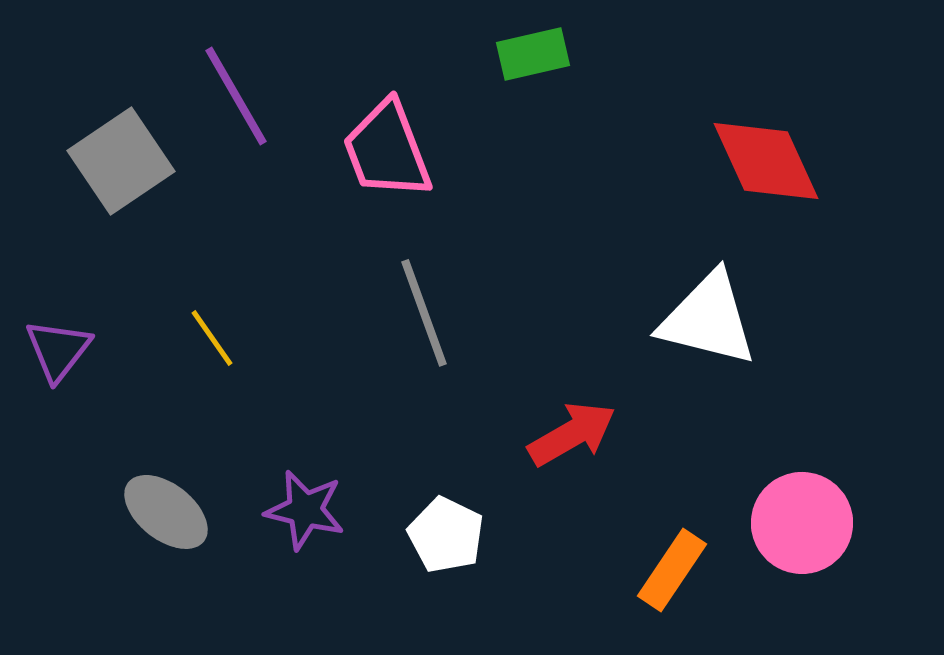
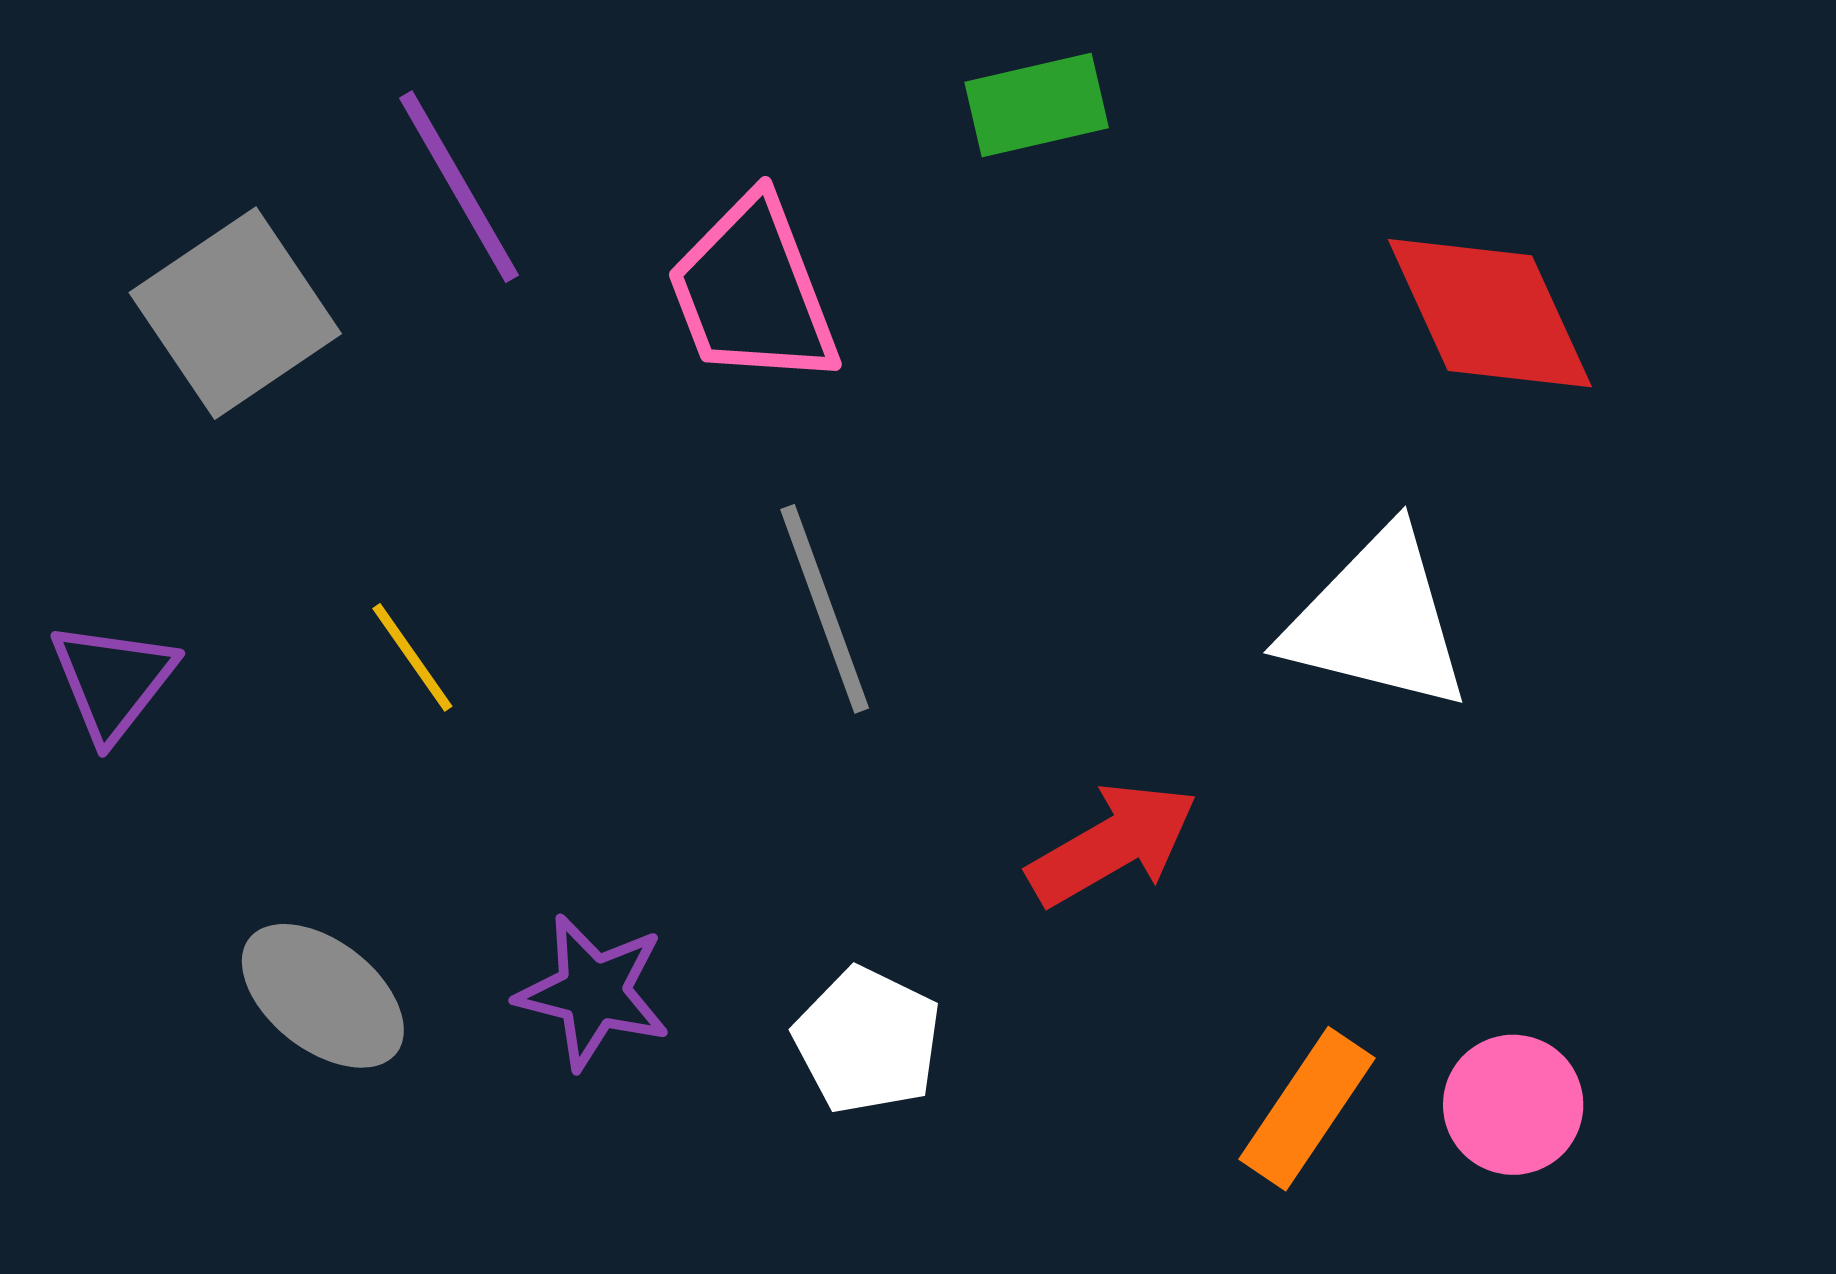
pink circle: (802, 523) -> (1513, 1105), moved, size x0.7

